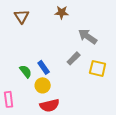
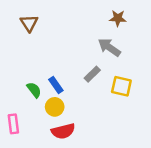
brown star: (62, 12) -> (118, 18), moved

